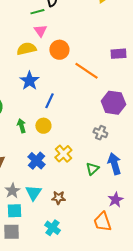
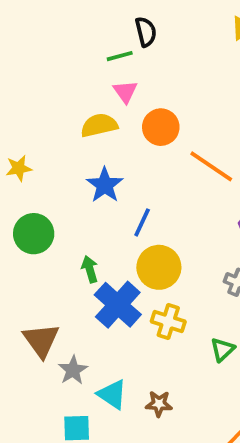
yellow circle: (43, 126) -> (159, 267), moved, size x1.5
yellow cross: (63, 154) -> (168, 322), turned -30
blue cross: (36, 161) -> (118, 305), moved, size x1.4
gray star: (12, 191) -> (73, 370), moved
cyan triangle: (33, 193) -> (112, 394), turned -30

